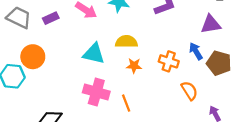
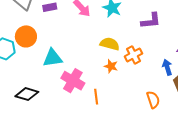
cyan triangle: (94, 54) -> (53, 58), moved, turned -35
orange cross: (169, 61) -> (134, 55), moved, turned 30

